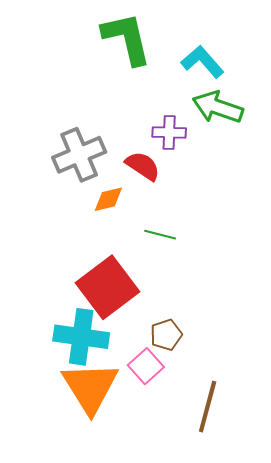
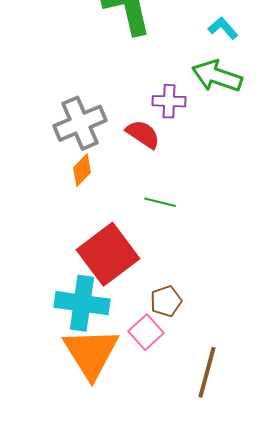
cyan L-shape: (203, 62) -> (223, 28), moved, size x0.7
orange diamond: (108, 199) -> (82, 170), moved, turned -32

